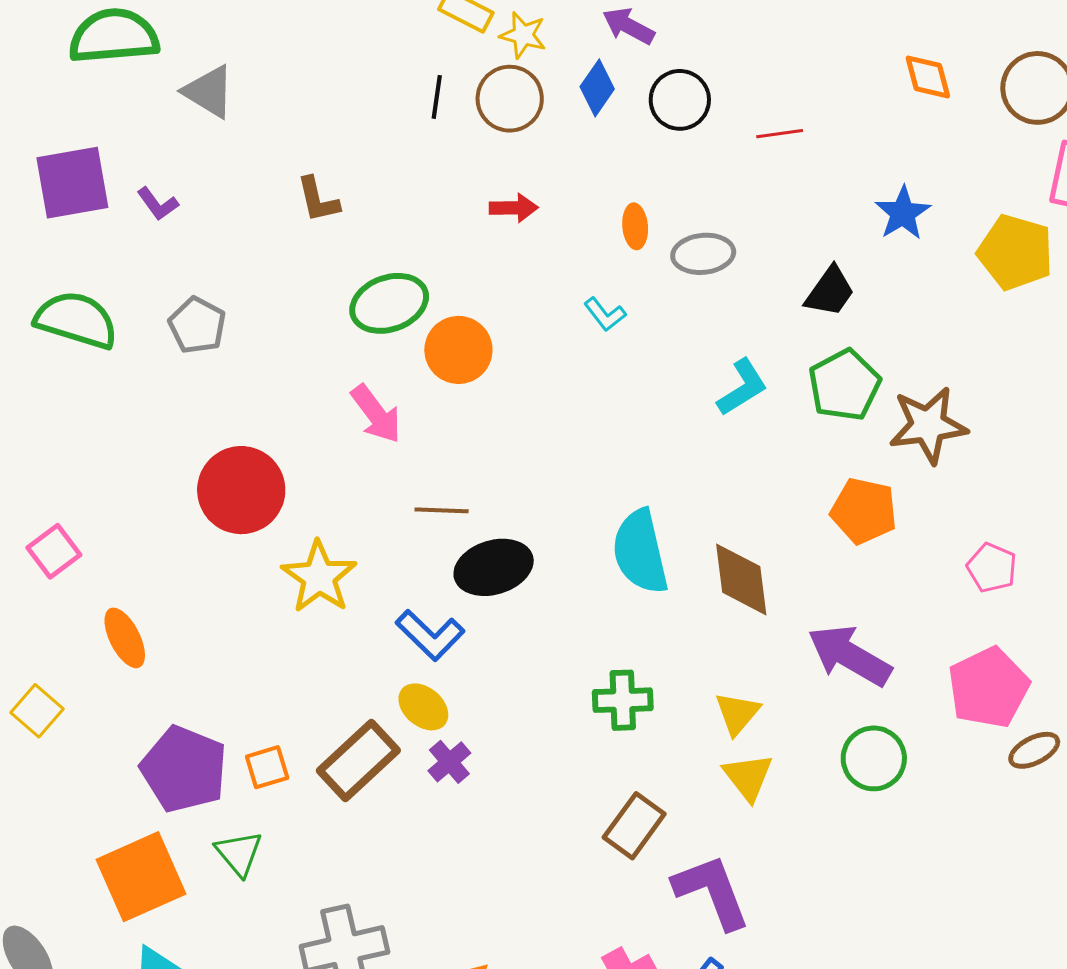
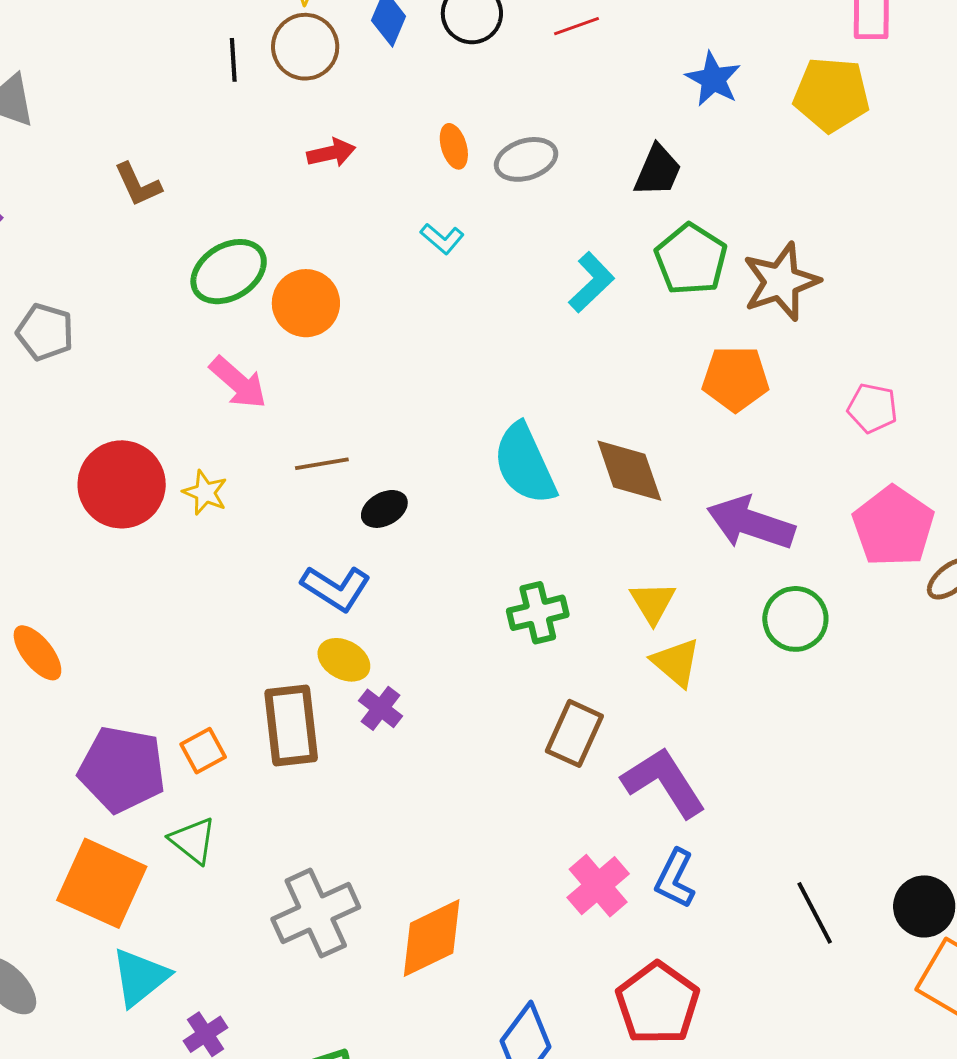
black ellipse: (494, 567) -> (384, 509), size x0.6
yellow star: (319, 577) -> (205, 493), moved, size x0.6
brown rectangle: (358, 761) -> (291, 726), turned -42
orange square: (141, 877) -> (102, 883), turned -30

